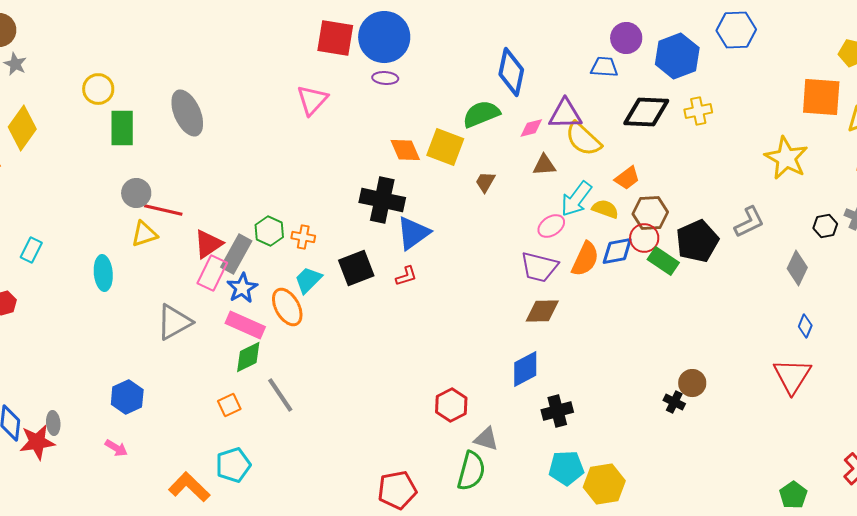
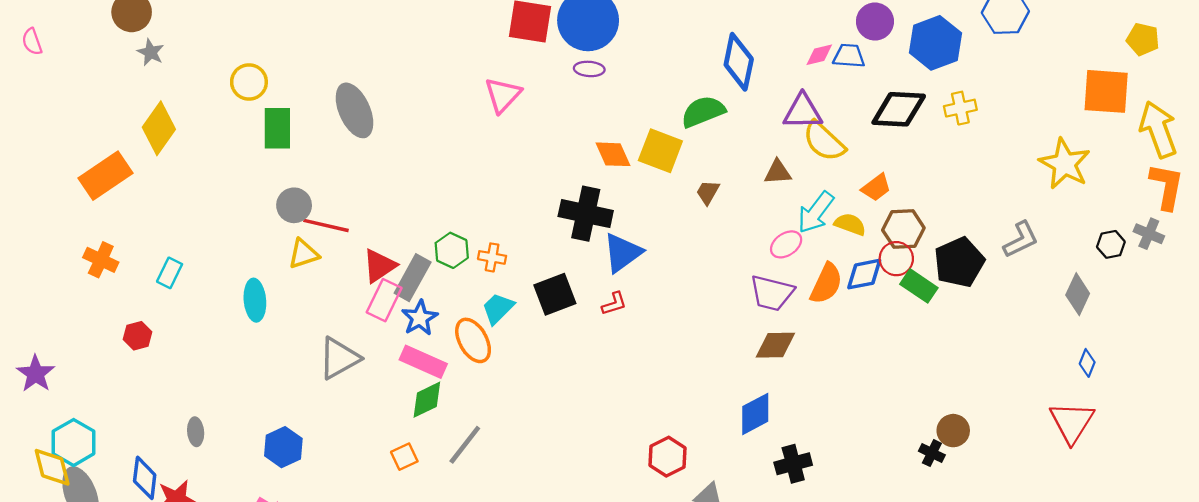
pink diamond: (531, 128) -> (819, 55), moved
gray line: (280, 395) -> (465, 445), turned 72
gray ellipse: (53, 423) -> (196, 432), moved

